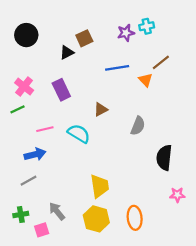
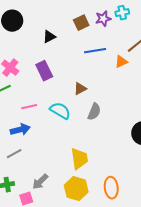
brown square: (84, 38) -> (81, 23), moved
orange triangle: (146, 80) -> (121, 62), turned 48
gray semicircle: (138, 126) -> (94, 112), moved
gray arrow: (57, 211) -> (40, 182), turned -96

